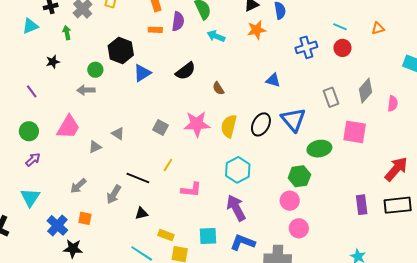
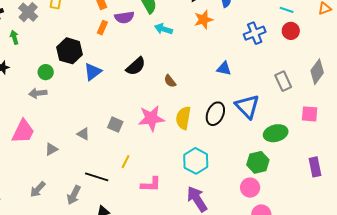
purple semicircle: (178, 21) -> (124, 17), turned 78
orange rectangle: (155, 30) -> (102, 28), turned -64
pink square: (355, 132) -> (310, 114), size x0.7
gray triangle: (118, 133) -> (83, 134), moved
purple rectangle: (362, 205) -> (315, 167), moved

